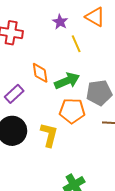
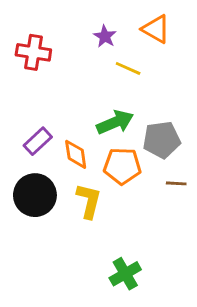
yellow line: (76, 44) -> (128, 68), turned -42
orange diamond: (40, 73) -> (76, 154), moved

